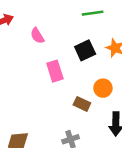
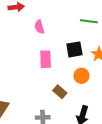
orange circle: (103, 88) -> (81, 76), moved

